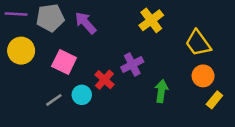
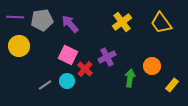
yellow trapezoid: (198, 43) -> (161, 23), moved
pink square: (64, 62) -> (68, 55), moved
orange circle: (203, 76) -> (152, 66), moved

